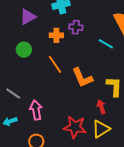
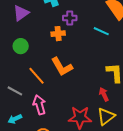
orange cross: (56, 35) -> (58, 34), moved
orange line: (55, 64) -> (36, 76), moved
orange L-shape: (82, 78) -> (62, 67), moved

